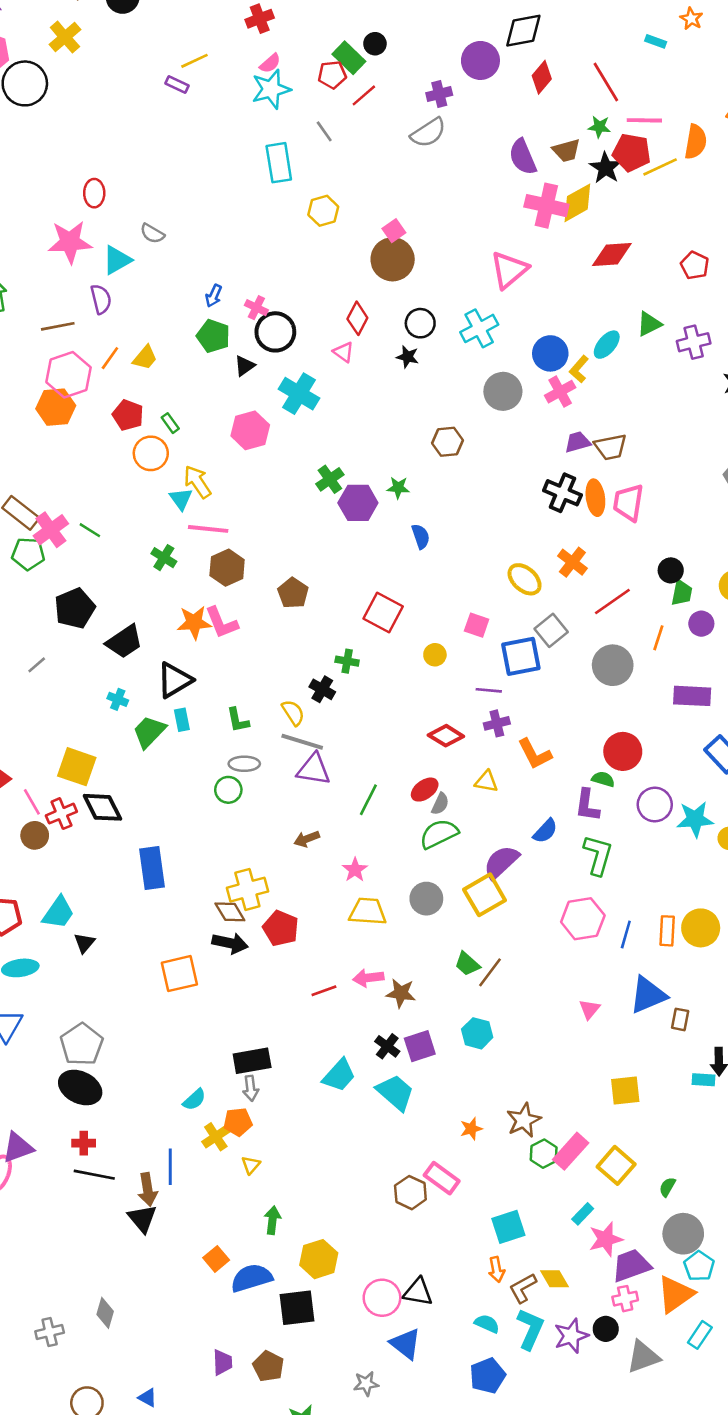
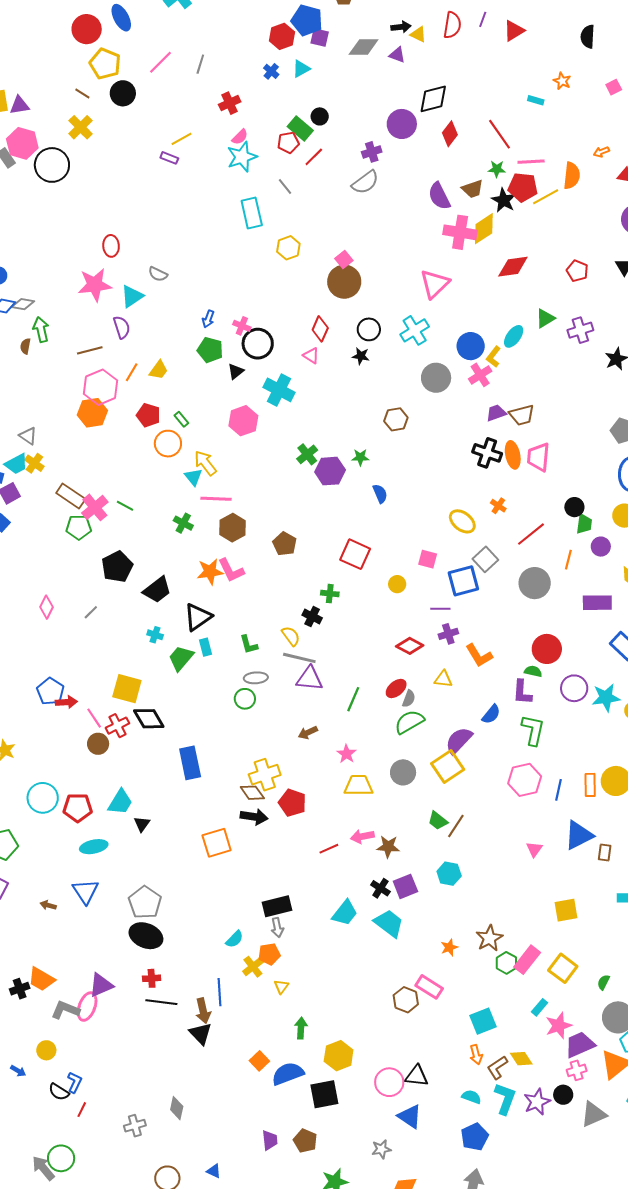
orange cross: (572, 562) -> (498, 506), size x0.7

